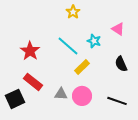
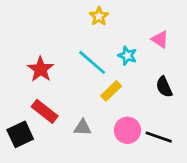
pink circle: (82, 96) -> (127, 130), moved

